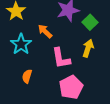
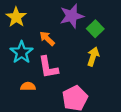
pink L-shape: (61, 58) -> (48, 67), moved
orange semicircle: (27, 76) -> (28, 86), turned 72

